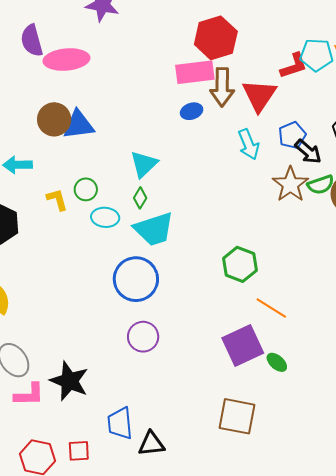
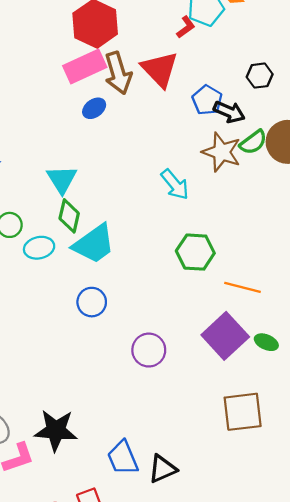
red L-shape: (294, 66) -> (186, 27), size x0.7
cyan arrow: (249, 144) -> (175, 184), moved
green diamond: (140, 198) -> (69, 216), size x1.4
blue circle: (136, 279) -> (92, 302), size x0.6
purple circle: (143, 337) -> (149, 350), moved

